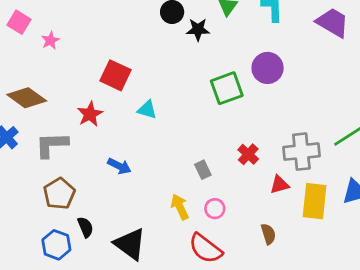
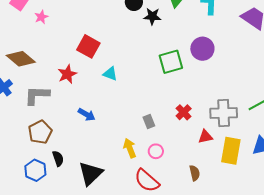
black triangle: (130, 244) -> (91, 173), turned 36

